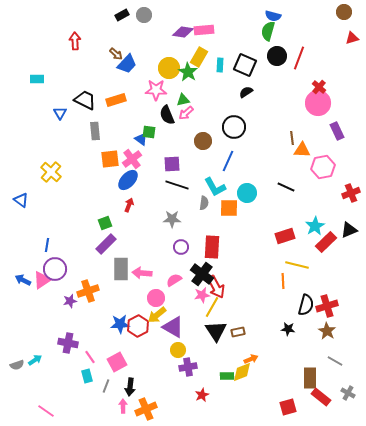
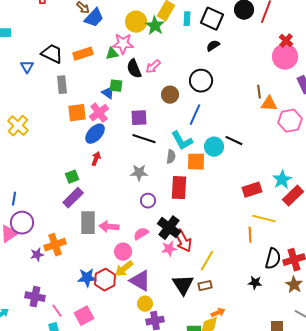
green triangle: (183, 100) -> (112, 54), moved
black line: (286, 187) -> (234, 141), moved
red rectangle: (212, 247) -> (179, 188), moved
yellow line: (212, 307) -> (207, 261), moved

